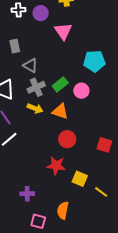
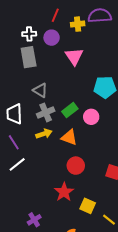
gray rectangle: (15, 46) -> (29, 57), moved, size x1.5
yellow arrow: (35, 108) -> (44, 134), turned -42
red star: (56, 166) -> (64, 192), turned 30
purple cross: (27, 194) -> (34, 220), turned -32

